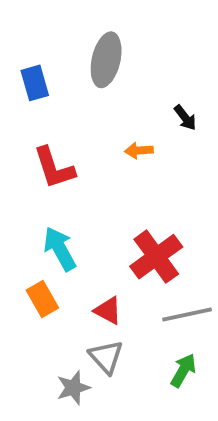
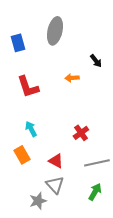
cyan arrow: (60, 249) -> (31, 129), size x0.7
red cross: (156, 257) -> (81, 133), size x0.6

